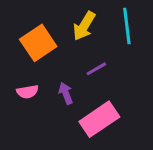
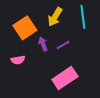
purple arrow: (66, 93) -> (43, 44), moved

